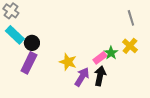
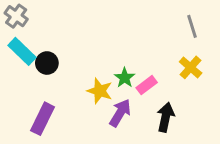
green star: (111, 53) -> (125, 78), moved
purple rectangle: (29, 63) -> (43, 119), moved
black arrow: (100, 76) -> (166, 117), moved

